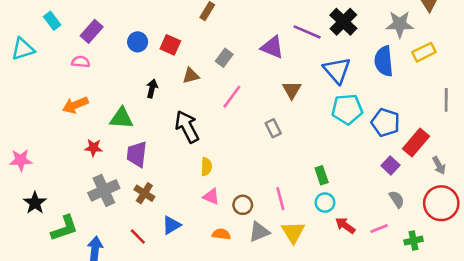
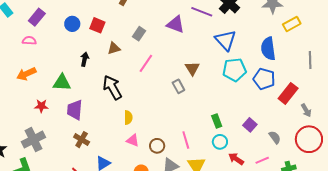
blue semicircle: (384, 61) -> (268, 49), moved
brown triangle: (292, 90) -> (192, 68), moved
purple square: (391, 165) -> (250, 125), moved
gray cross: (104, 190) -> (33, 140), moved

